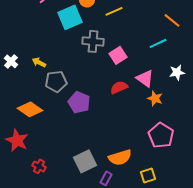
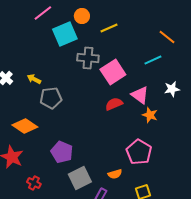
pink square: (118, 55) -> (113, 72), size x1.4
purple pentagon: (79, 102) -> (62, 152), moved
pink pentagon: (161, 135) -> (139, 152), moved
orange semicircle: (120, 157) -> (115, 174), size x0.6

